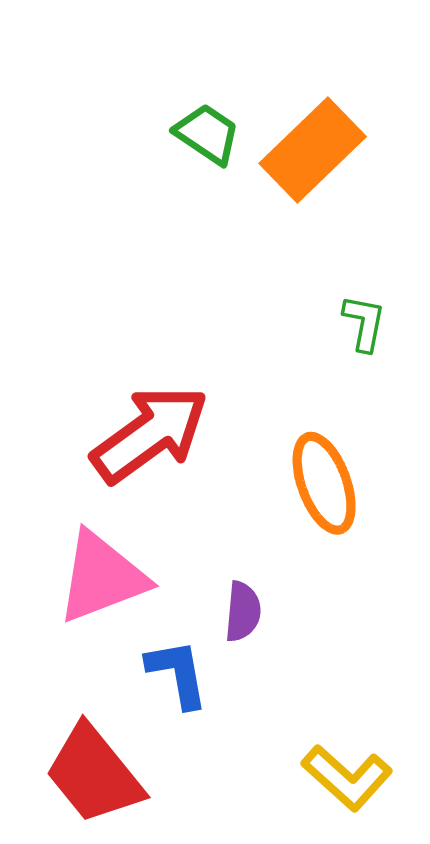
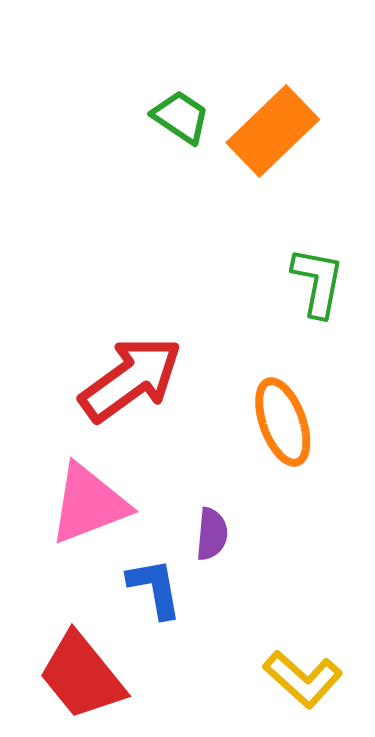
green L-shape: (364, 323) -> (318, 282), size x1.4

